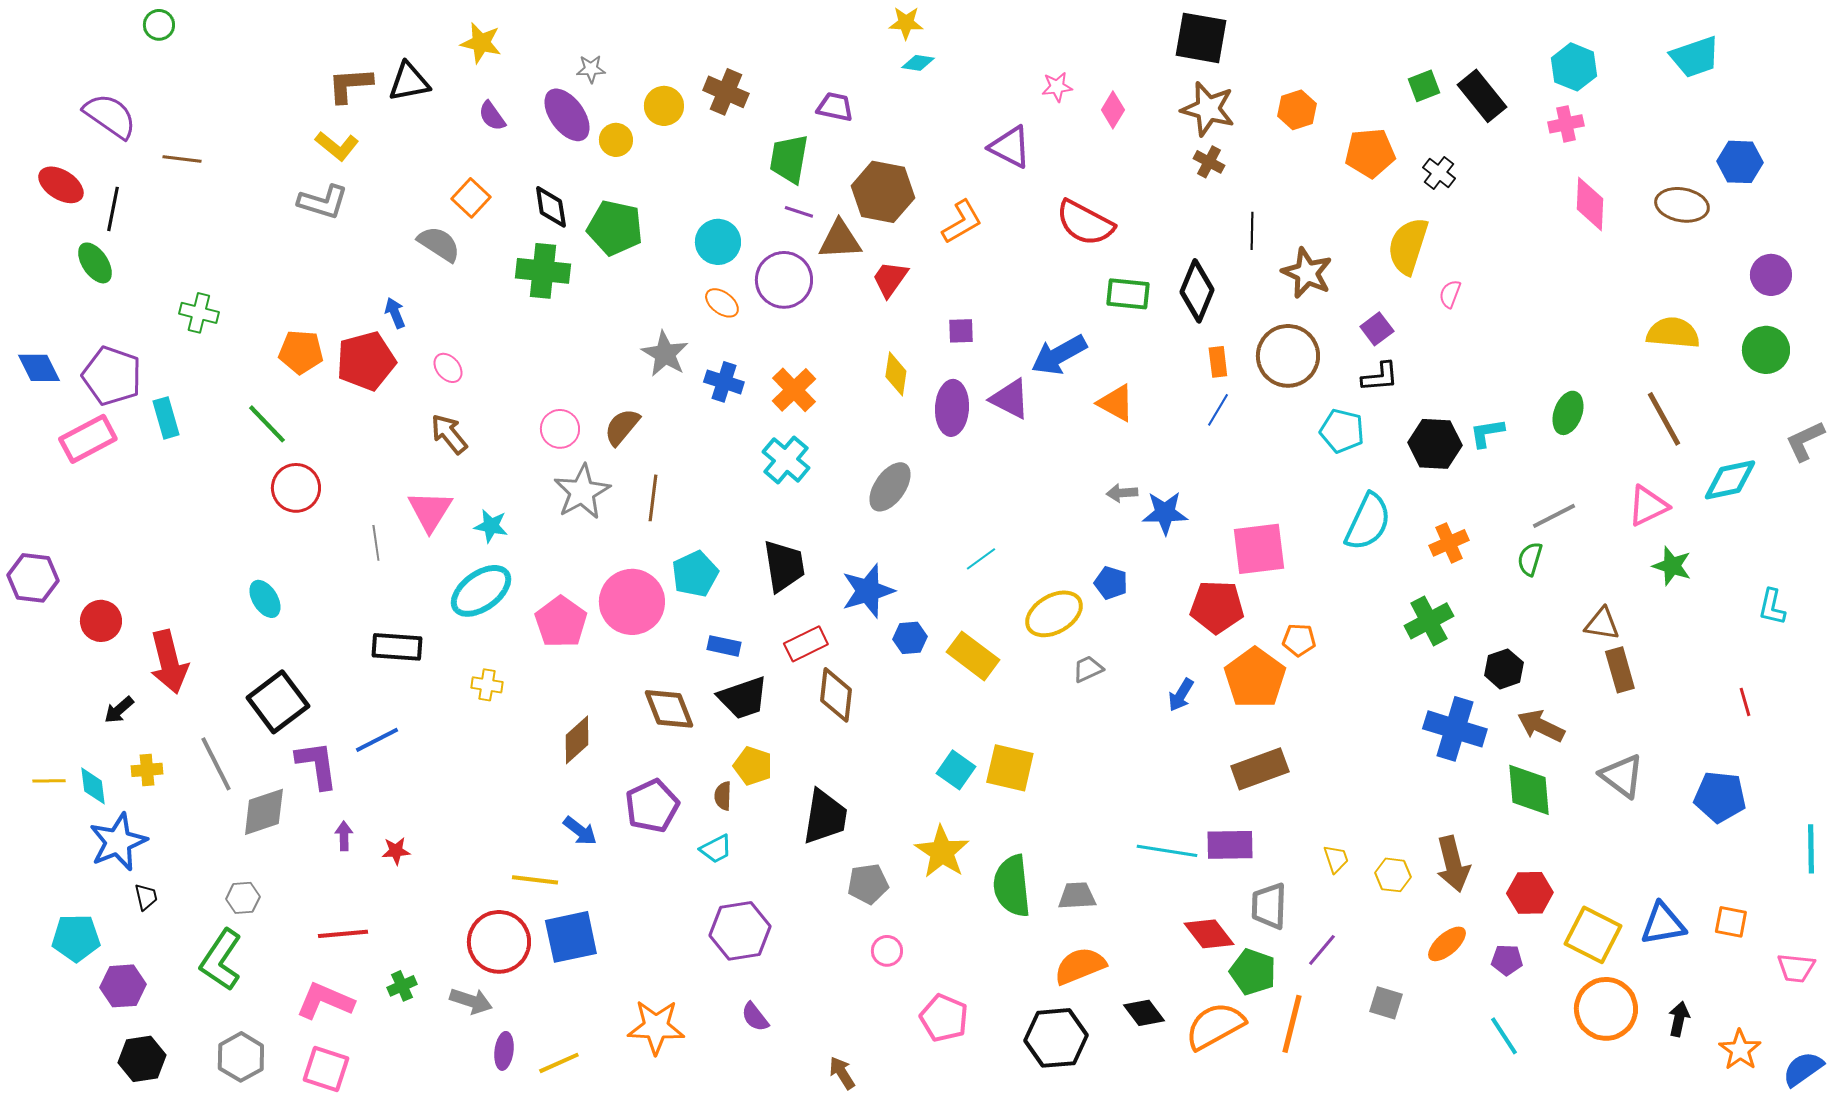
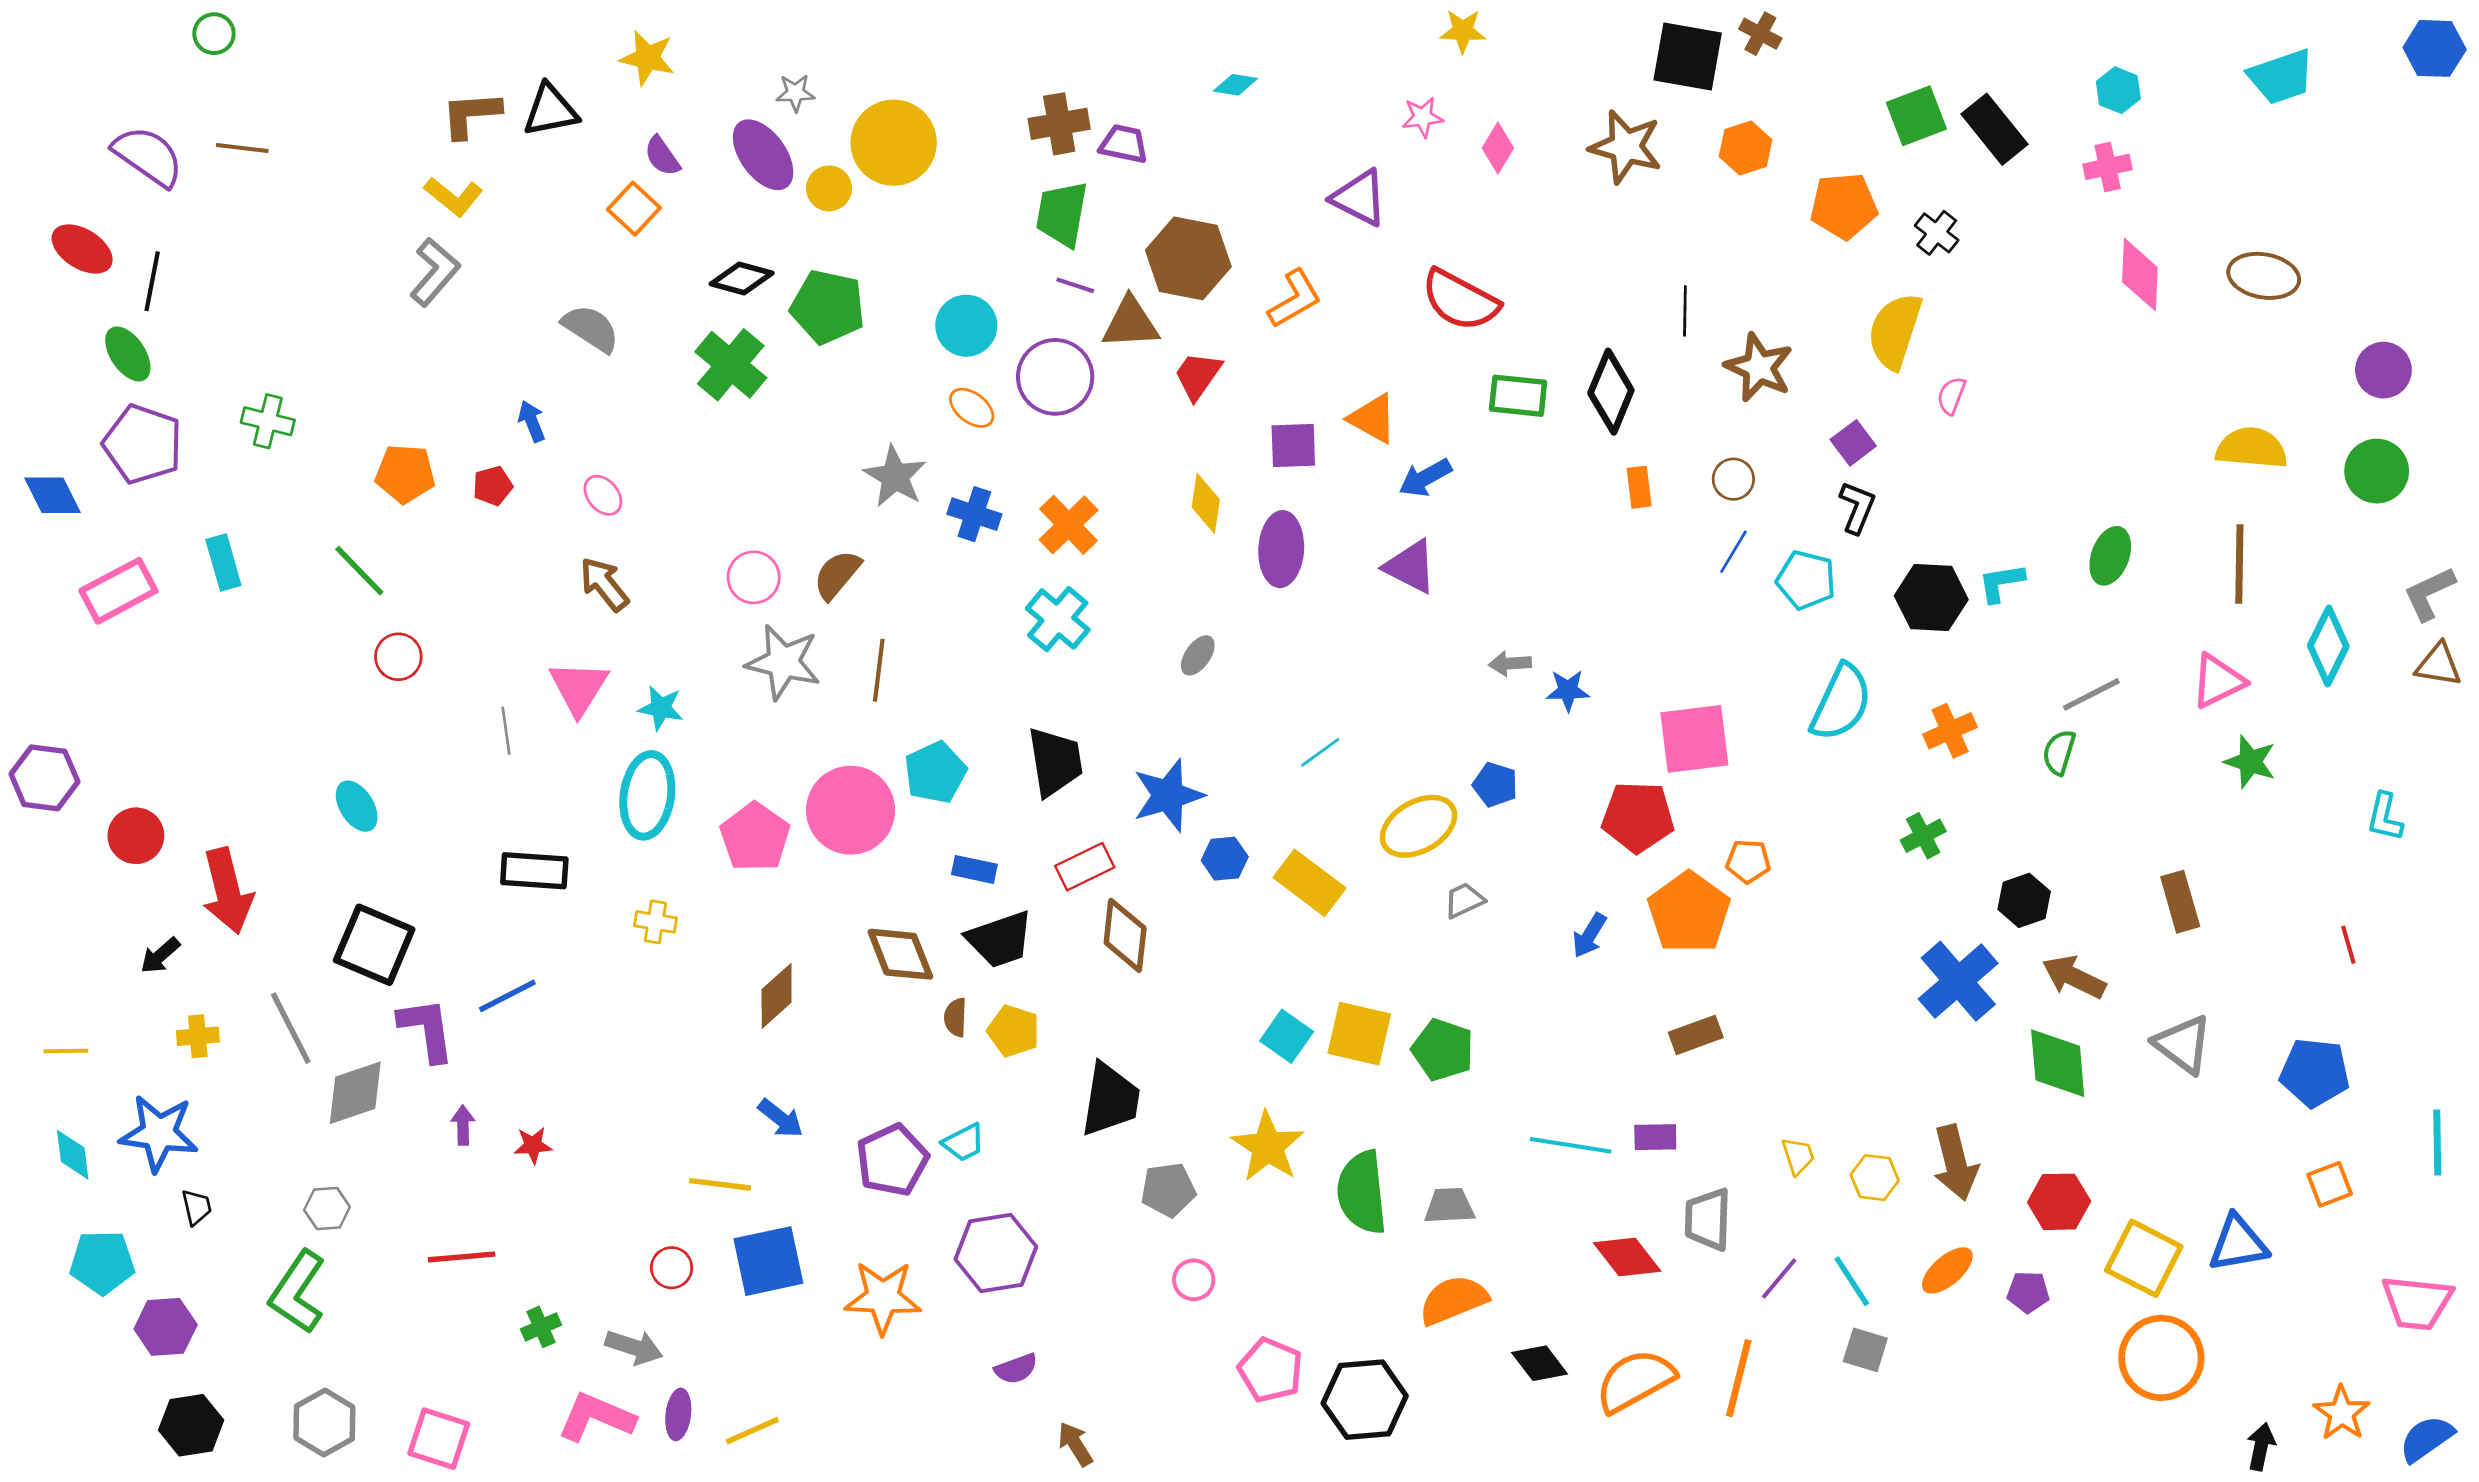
yellow star: (906, 23) -> (1463, 31), moved
black square: (1201, 38) -> (1688, 57), moved
cyan hexagon: (1574, 67) -> (2118, 90), size x0.7
green square: (1424, 86) -> (1916, 116), size x1.4
brown cross: (726, 92) -> (1059, 124), moved, turned -33
yellow circle: (664, 106) -> (894, 143), size x1.6
brown line: (182, 159) -> (242, 148), moved
brown cross: (1209, 162) -> (1760, 34), moved
blue hexagon: (1740, 162) -> (2435, 48), moved
orange square: (471, 198) -> (634, 209), moved
gray L-shape: (323, 202) -> (435, 272), turned -66
black diamond: (551, 207) -> (742, 279), turned -66
green cross: (543, 271) -> (731, 365), turned 34
purple square: (961, 331) -> (1293, 445), size x1.4
blue arrow: (1059, 355) -> (1425, 478), size x0.7
brown circle: (1288, 356) -> (1733, 479), size x0.5
red pentagon: (366, 361) -> (493, 486), size x0.5
purple pentagon: (112, 376) -> (143, 444), moved
black L-shape: (1380, 377) -> (1857, 507), turned -63
purple triangle: (1010, 399) -> (1410, 567), moved
orange triangle: (1116, 403) -> (1373, 419), moved
blue line: (1218, 410) -> (1733, 552), moved
brown line: (1664, 419) -> (2239, 564), turned 30
cyan diamond: (1730, 480) -> (2328, 646), turned -52
gray ellipse: (890, 487) -> (1198, 655), size x0.6
red circle: (296, 488) -> (398, 657), size x0.7
gray star: (582, 492) -> (783, 662), turned -30
blue star: (1165, 513) -> (1568, 690), size x0.7
cyan ellipse: (481, 591) -> (647, 795), turned -46
green cross: (1429, 621) -> (1923, 836), size x0.7
brown triangle: (1602, 624) -> (2439, 665), moved
black square: (278, 702) -> (374, 945), turned -30
blue cross: (1455, 729) -> (1958, 981), turned 32
brown rectangle: (1260, 769) -> (1696, 1035), size x0.7
cyan diamond: (93, 786) -> (73, 1155), moved
brown semicircle: (723, 796) -> (956, 1017), moved
purple pentagon: (652, 806) -> (892, 1160), moved
blue star: (118, 842) -> (159, 1133), turned 30
purple rectangle: (1230, 845) -> (1655, 1137), size x0.7
orange square: (1731, 922) -> (2330, 1184), moved, turned -32
red circle: (499, 942) -> (672, 1268), size x0.5
pink trapezoid: (1796, 968) -> (2417, 1303), size x1.4
green pentagon: (1253, 972) -> (1443, 1050), moved
pink L-shape: (325, 1001) -> (596, 1417), moved
purple semicircle: (755, 1017) -> (1016, 1369), turned -72
black arrow: (1679, 1019) -> (2261, 1447), moved
orange star: (656, 1027) -> (883, 1297), moved
cyan line: (1504, 1036) -> (1852, 1281), moved
black hexagon: (1056, 1038) -> (1365, 1400), moved
brown arrow: (842, 1073) -> (1075, 1444), moved

